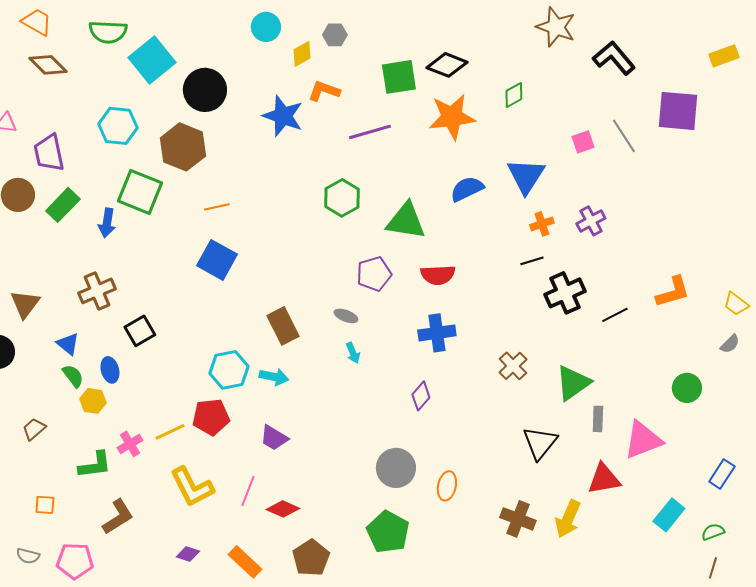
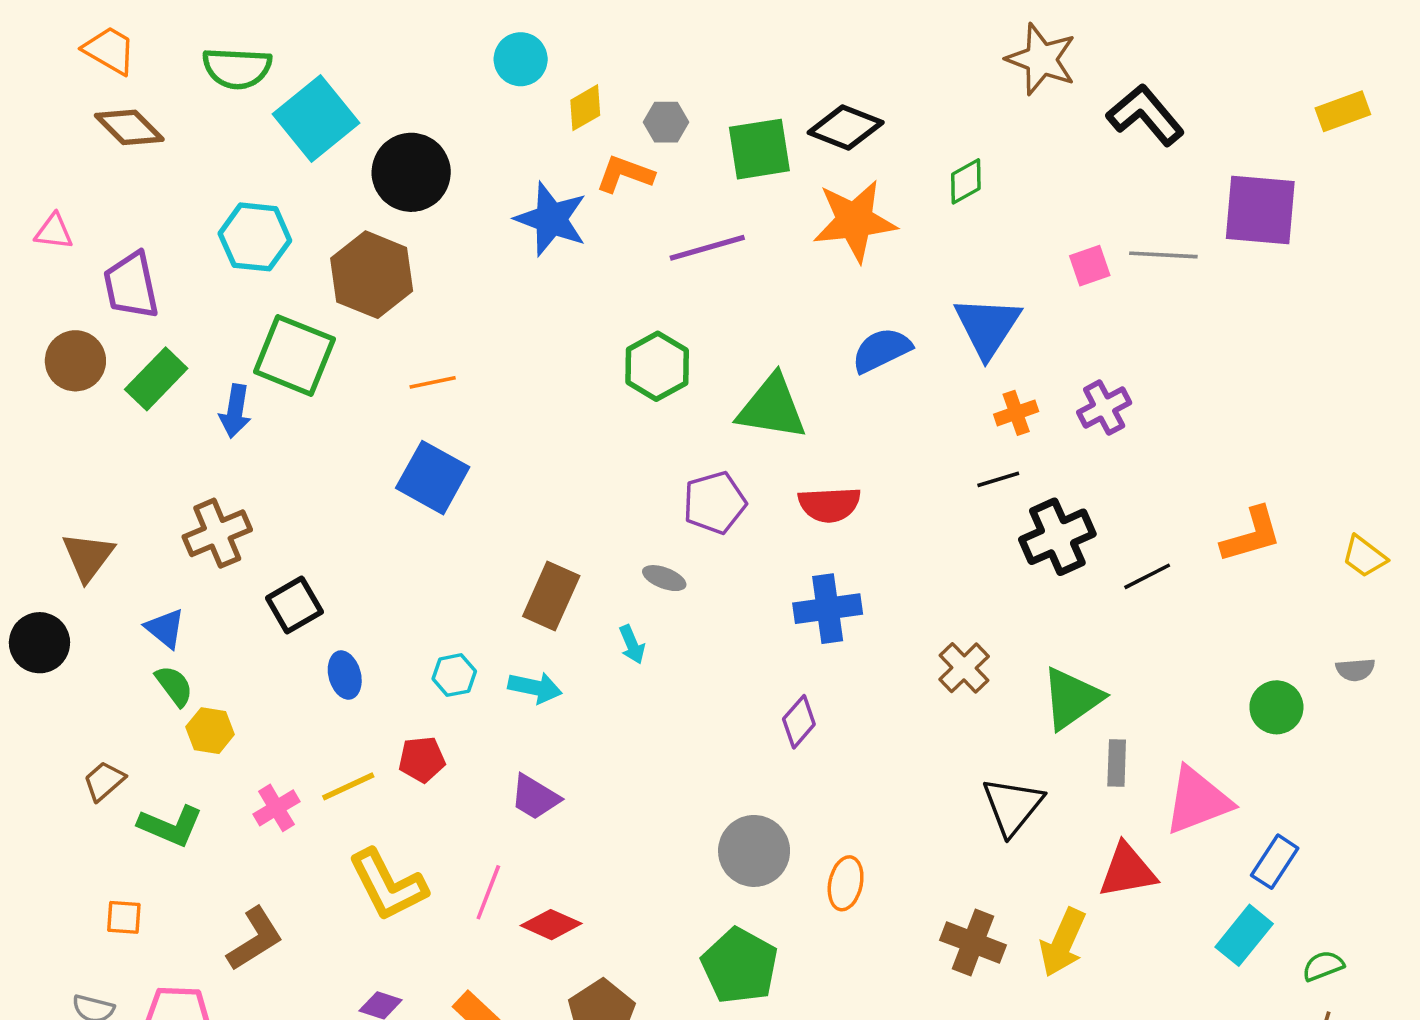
gray hexagon: (335, 35) -> (666, 122), moved
gray line: (624, 136) -> (1163, 255), turned -54
brown rectangle: (283, 326) -> (551, 596), turned 51
gray semicircle: (730, 344) -> (1355, 670), moved, turned 40
cyan arrow: (353, 353) -> (632, 645), moved
blue ellipse: (110, 370) -> (345, 675), moved
cyan hexagon: (229, 370) -> (454, 675), size x0.6
red pentagon: (211, 417) -> (422, 759), size x0.7
green L-shape: (95, 465) -> (171, 826), moved, turned 30
blue rectangle: (722, 474) -> (1275, 862), moved

